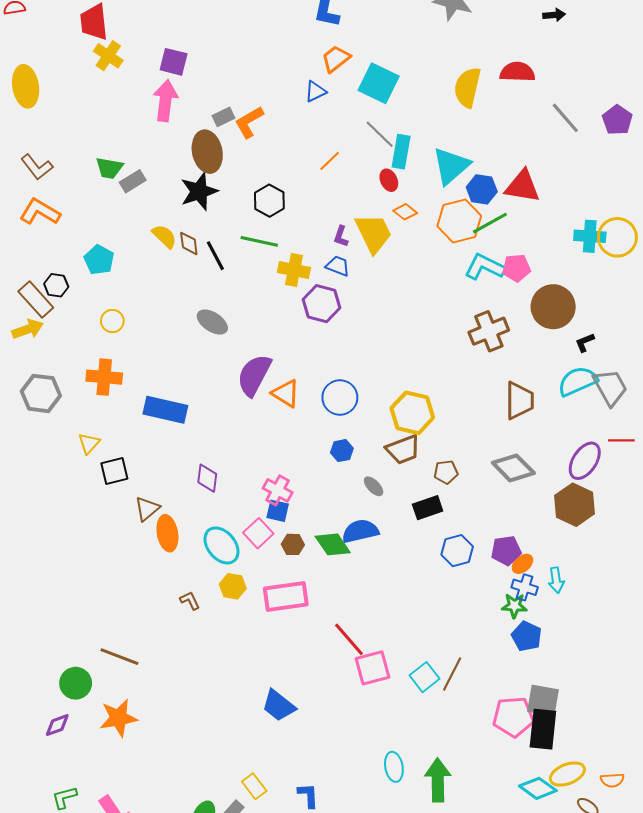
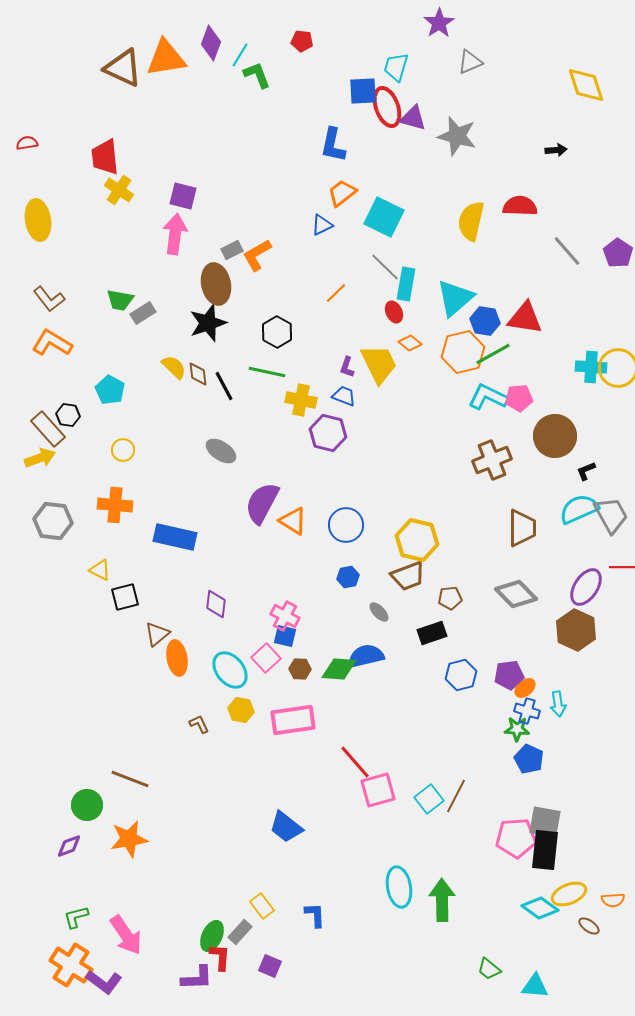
yellow triangle: (89, 443) -> (100, 570), turned -45
green diamond: (333, 544) -> (339, 669), turned -51
cyan ellipse: (394, 767) -> (399, 887), size x1.4

